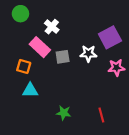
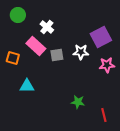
orange square: (24, 66) -> (13, 58), moved
green star: (64, 113) -> (78, 102), moved
red line: (101, 115) -> (104, 115), moved

